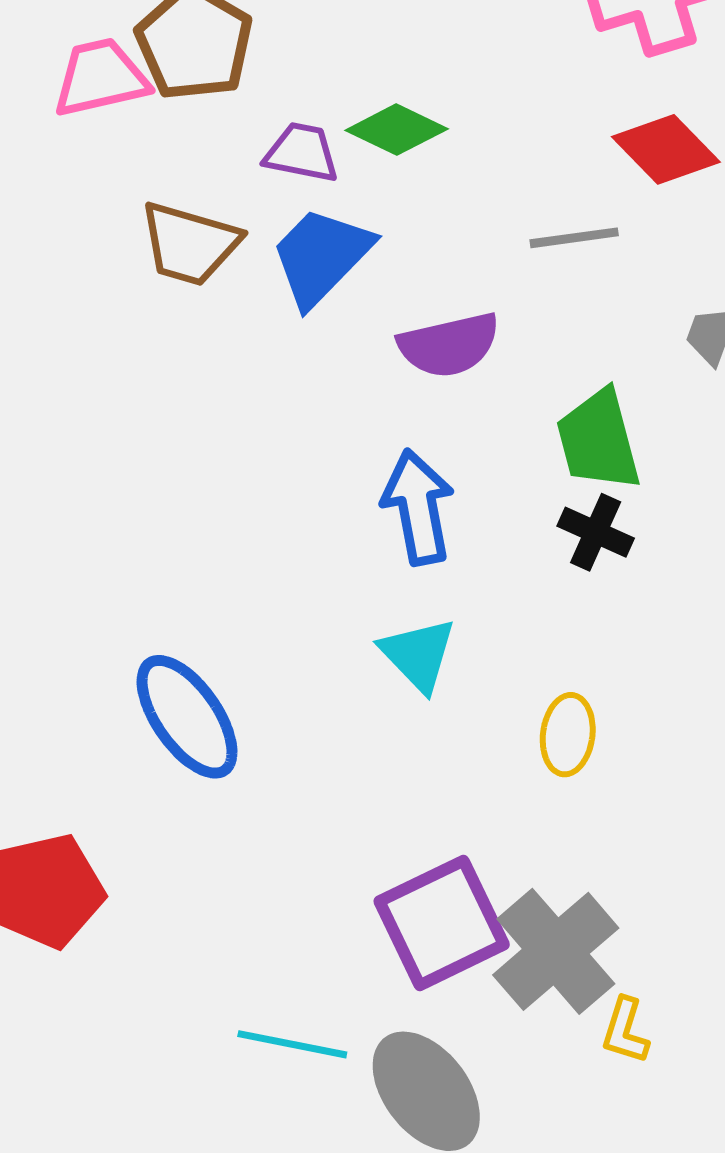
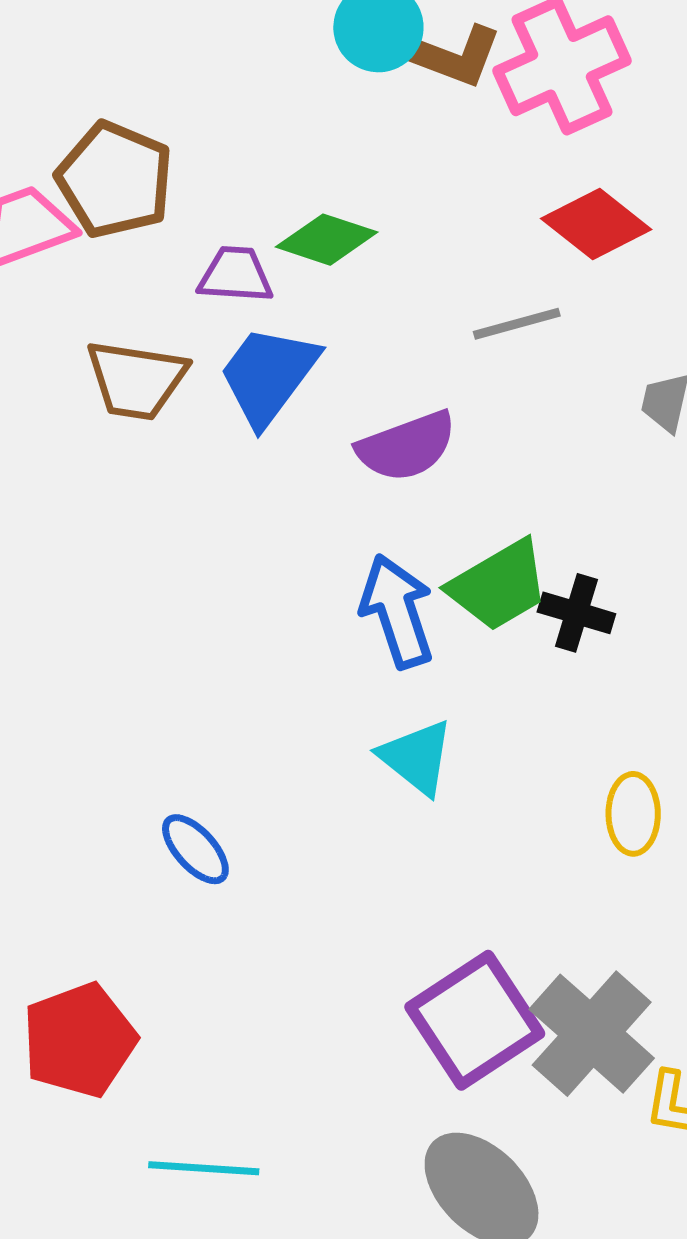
green trapezoid: (598, 440) -> (499, 585), moved, turned -98
blue ellipse: (187, 717) -> (195, 849), size x0.6
yellow ellipse: (568, 735) -> (633, 814), moved
cyan line: (292, 1044) -> (204, 1168), moved

